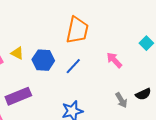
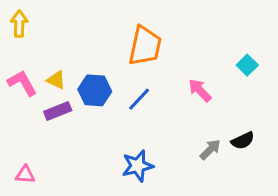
purple rectangle: (18, 96) -> (58, 111), moved, size x0.7
gray arrow: (121, 100) -> (210, 149), turned -105

